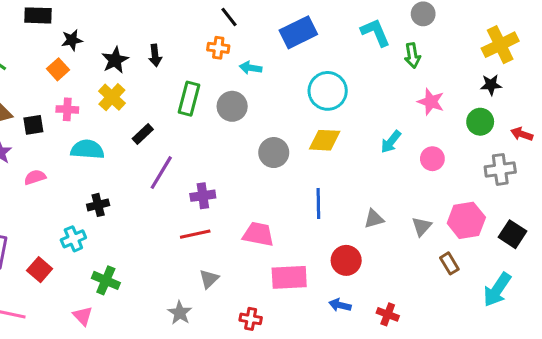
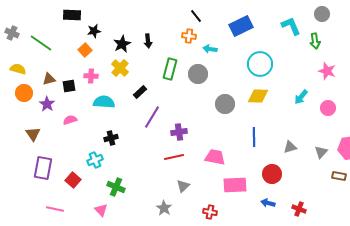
brown rectangle: (449, 263) -> (339, 176), turned -48

